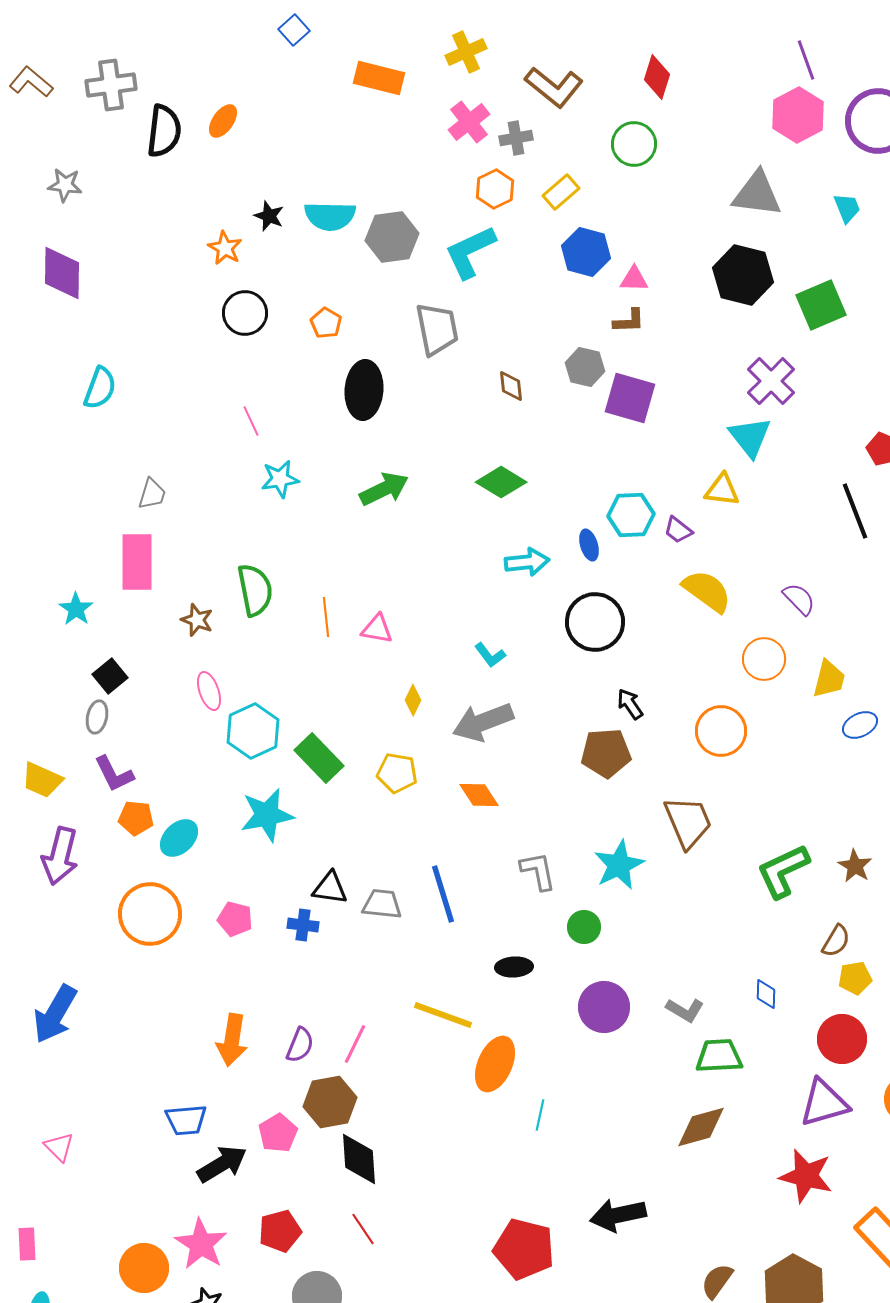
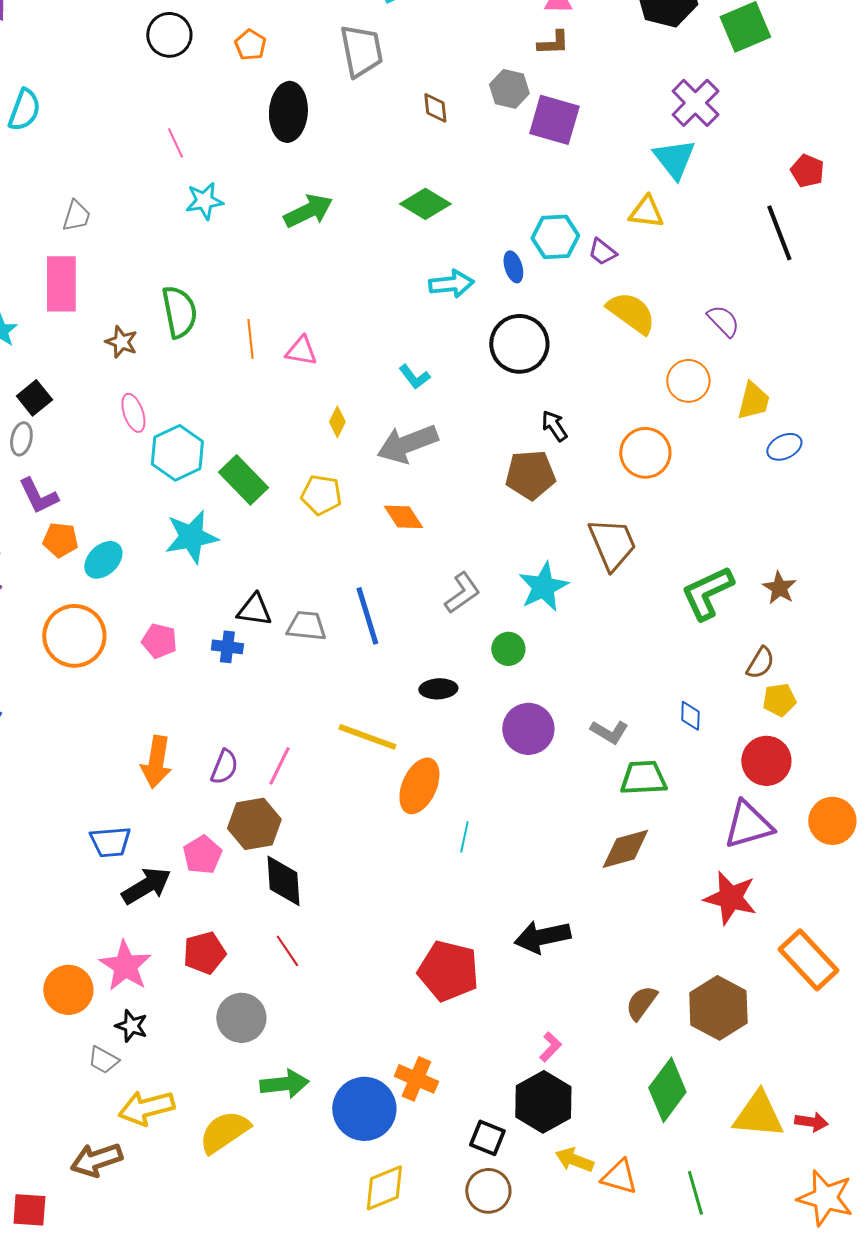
gray L-shape: (538, 871) -> (462, 593), turned 66

